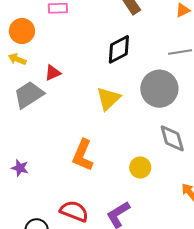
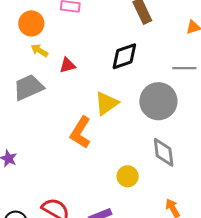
yellow arrow: (17, 59) -> (39, 50), moved
red triangle: (53, 73) -> (67, 65), moved
orange L-shape: (83, 155) -> (81, 132), moved

